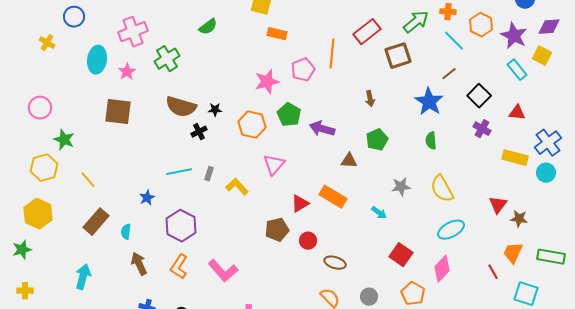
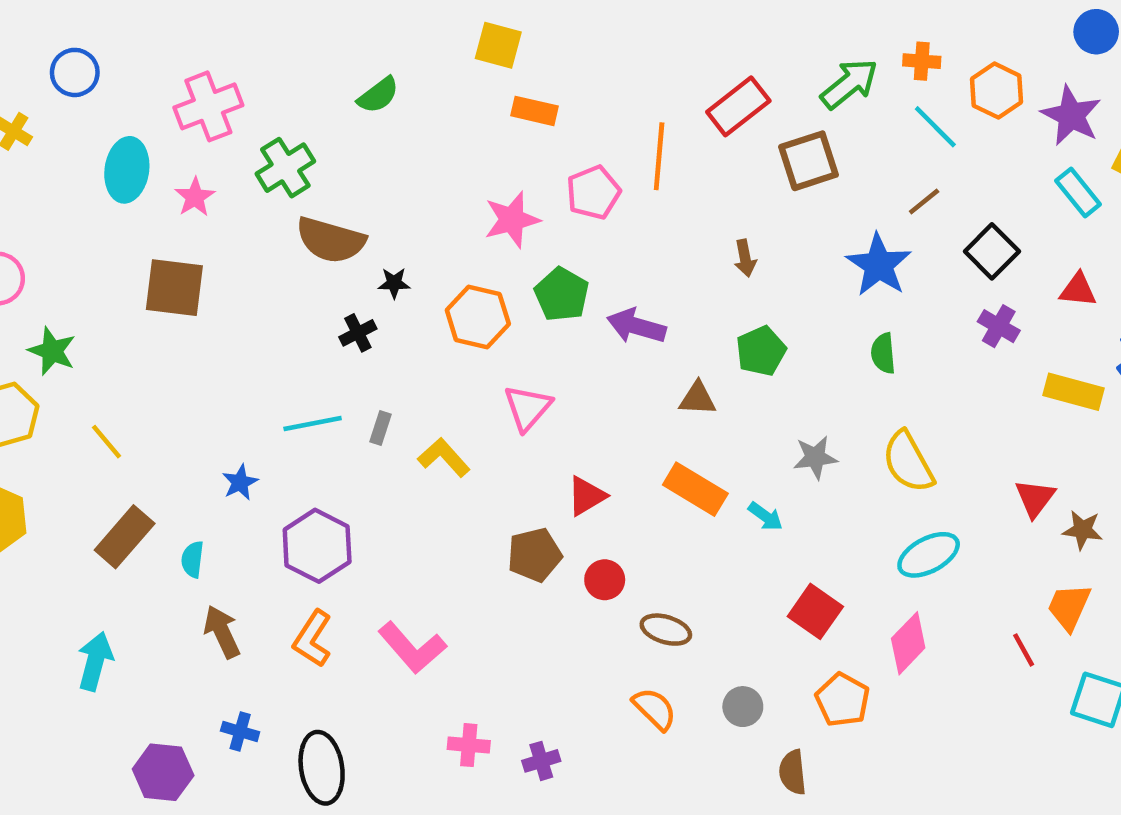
brown semicircle: (181, 107) -> (331, 240), moved
orange rectangle: (333, 197) -> (695, 489), moved

